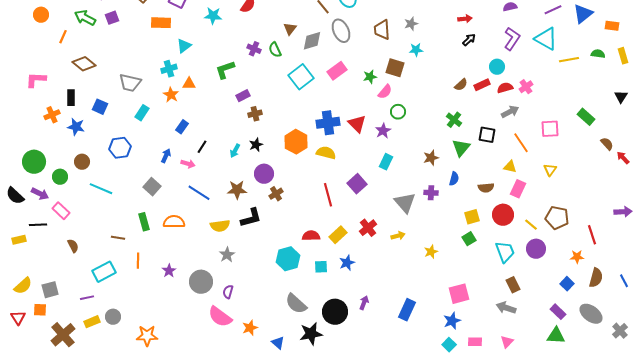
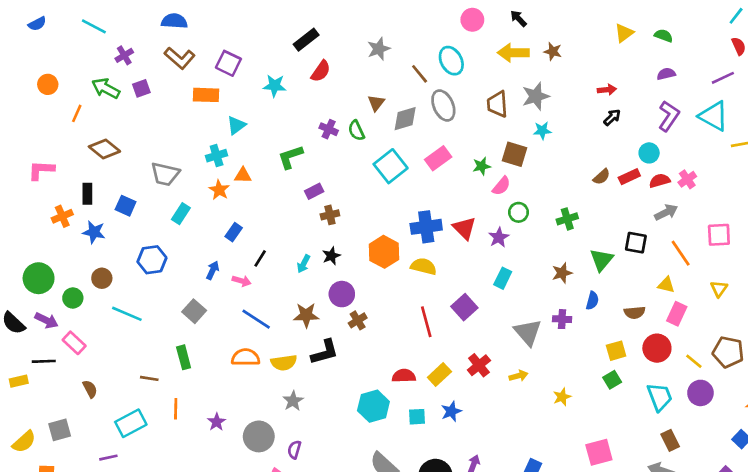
gray star: (411, 24) -> (536, 96), size x1.5
green cross: (454, 120) -> (567, 219), moved, turned 35
orange semicircle: (174, 222) -> (246, 357), moved
gray square: (50, 290) -> (60, 430), moved

